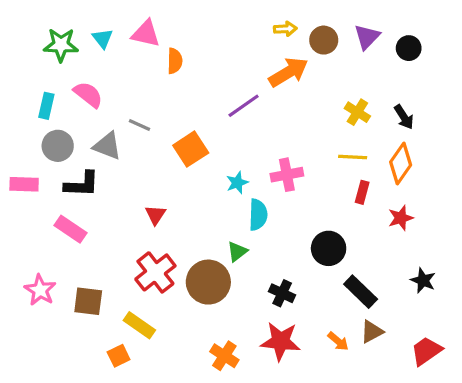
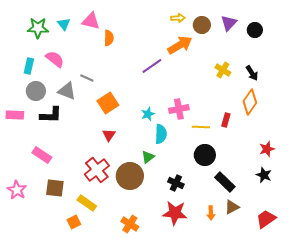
orange square: (191, 149) -> (108, 103), moved
yellow line: (353, 157) -> (201, 127), moved
red triangle: (155, 215) -> (109, 135), moved
red star: (401, 218) -> (267, 149), moved
pink rectangle: (71, 229) -> (42, 155), moved
pink star: (40, 290) -> (17, 190), moved
orange arrow: (338, 341) -> (211, 213), turned 48
orange cross: (224, 356) -> (130, 224), moved

